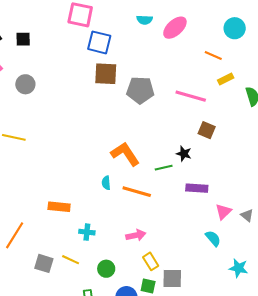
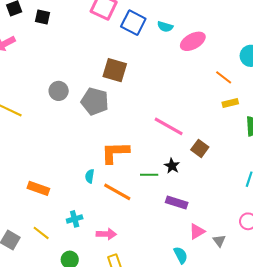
blue square: (99, 42) -> (133, 23), moved
gray circle: (25, 84) -> (59, 91), moved
gray pentagon: (140, 90) -> (95, 101), moved
pink line: (191, 96) -> (169, 126), moved
orange L-shape: (125, 154) -> (115, 152), turned -72
cyan cross: (87, 232) -> (75, 219), moved, turned -35
yellow line: (71, 260) -> (41, 233), moved

